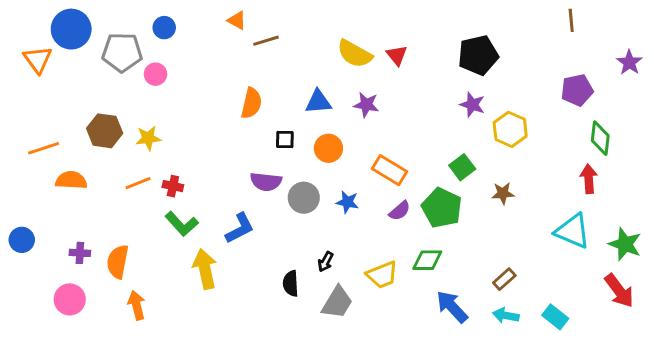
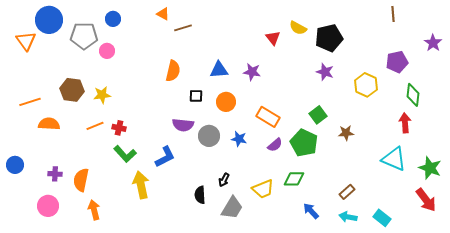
yellow semicircle: (355, 54) -> (298, 28), moved, size x0.7
yellow hexagon: (510, 129) -> (366, 85), moved
blue arrow: (452, 307) -> (311, 211), size x0.7

